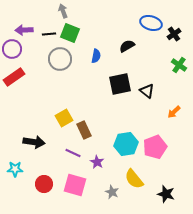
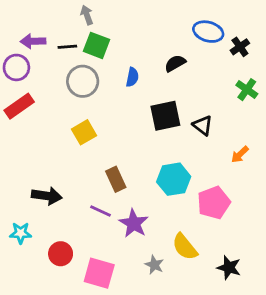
yellow square: (64, 118) -> (84, 132), moved
cyan hexagon: (126, 144) -> (174, 179), moved
purple star: (97, 162) -> (134, 223), size x1.5
pink square: (75, 185) -> (99, 273), moved

